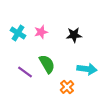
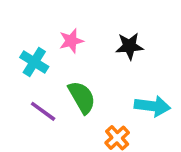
cyan cross: (18, 33) -> (34, 62), moved

